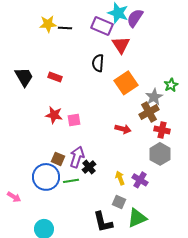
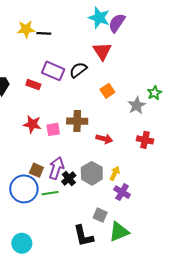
purple rectangle: (102, 26) -> (53, 71), moved
black semicircle: (98, 63) -> (78, 70), turned 48
orange square: (126, 83) -> (107, 91), size x0.6
brown cross: (149, 112) -> (77, 121), moved, turned 30
gray hexagon: (160, 154) -> (92, 173), moved
yellow arrow: (120, 178) -> (115, 173), moved, turned 48

